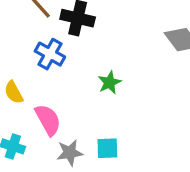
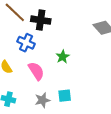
pink semicircle: (48, 120) -> (36, 71), moved

